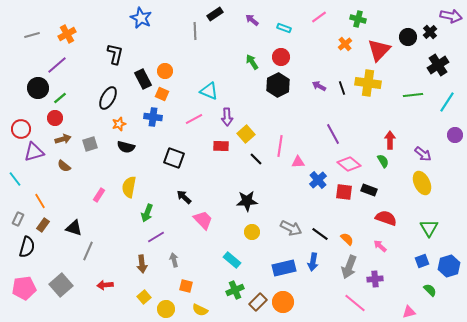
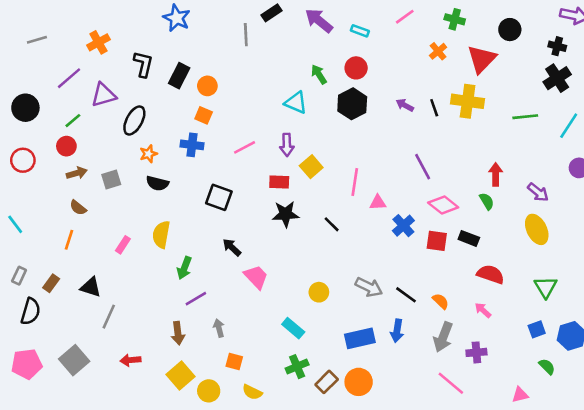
purple arrow: (252, 20) -> (319, 21), size x1.6
black cross: (430, 32) -> (557, 46), moved, turned -32
orange cross: (67, 34) -> (98, 42), moved
black circle: (408, 37) -> (510, 30), moved
black rectangle: (143, 79) -> (179, 76), moved, turned 54
black circle: (38, 88) -> (25, 108), moved
cyan triangle: (209, 91) -> (296, 103), moved
purple triangle: (34, 152) -> (104, 95), moved
black line: (256, 159) -> (332, 224), moved
orange line: (40, 201) -> (69, 240), moved, turned 49
black star: (247, 201) -> (286, 214), moved
yellow square: (144, 297) -> (180, 376), size x1.5

